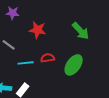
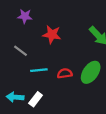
red semicircle: (48, 58) -> (65, 73), moved

